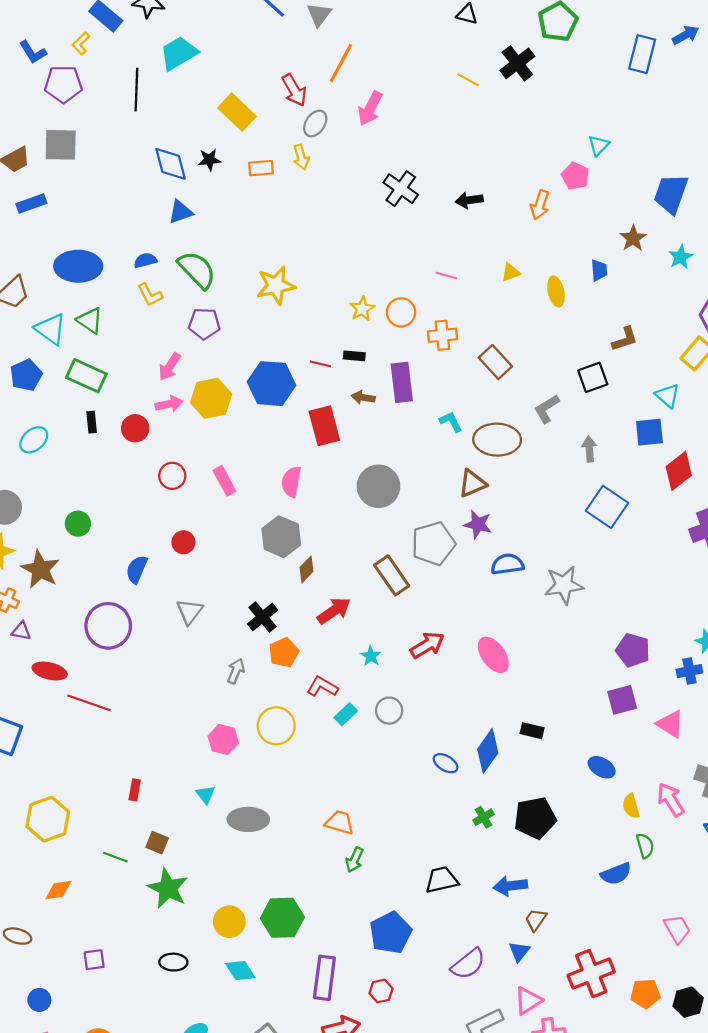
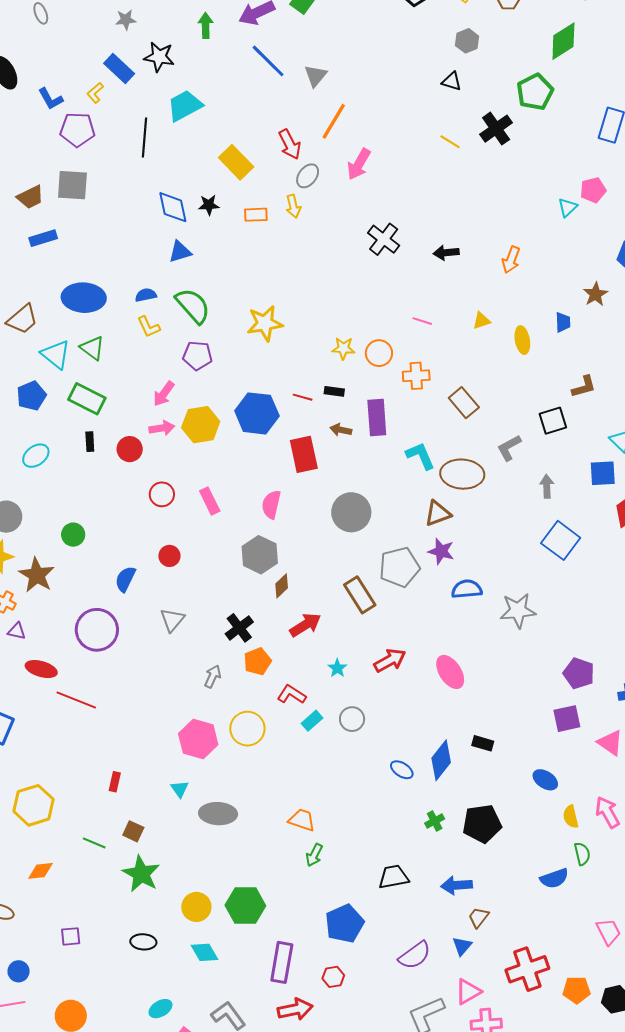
pink pentagon: (575, 176) -> (593, 190), moved, turned 30
yellow star: (362, 309) -> (343, 348), turned 30
cyan L-shape: (451, 422) -> (420, 456), size x1.4
pink hexagon: (223, 740) -> (198, 739), size x1.4

